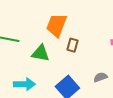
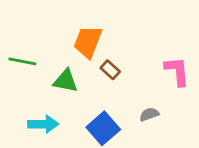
brown rectangle: (72, 45) -> (110, 70), turned -64

